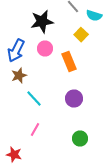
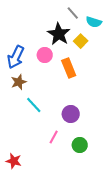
black star: (42, 22) -> (59, 34), moved, turned -30
purple circle: (74, 98) -> (71, 114), moved
pink line: (35, 130) -> (54, 137), moved

